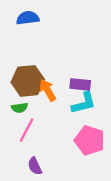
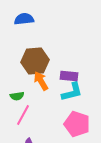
brown hexagon: (28, 81) -> (35, 61), moved

